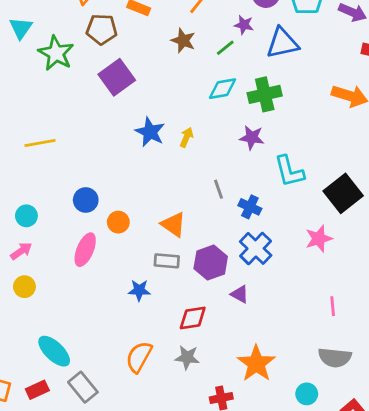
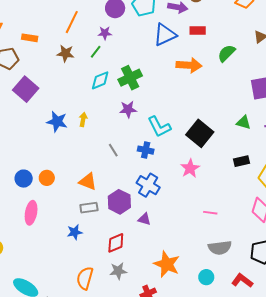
blue triangle: (282, 43) -> (165, 35), moved
blue cross: (250, 207) -> (146, 150), moved
orange circle: (118, 222) -> (47, 178), moved
pink line: (333, 306) -> (210, 213), turned -64

